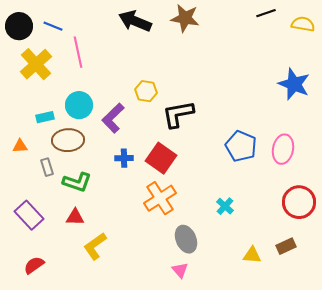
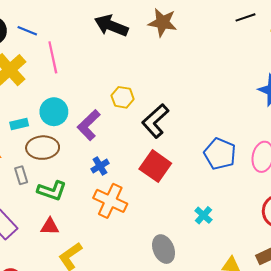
black L-shape: (178, 114) -> (155, 121), turned -32
blue cross: (124, 158) -> (100, 166), turned -30
red square: (161, 158) -> (155, 166), moved
orange cross: (160, 198) -> (110, 201), moved, turned -32

